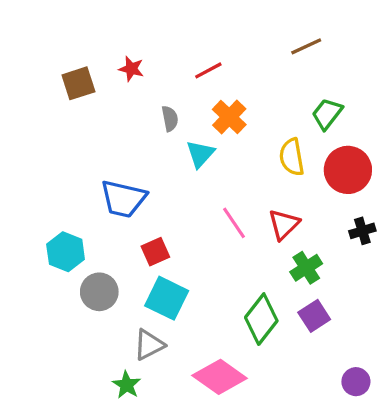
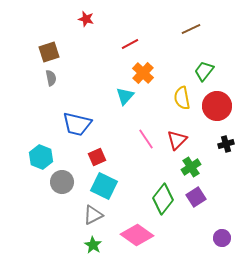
red star: (131, 69) -> (86, 19), moved
gray semicircle: (170, 119) -> (51, 78), moved
green star: (127, 385) -> (93, 245), moved

